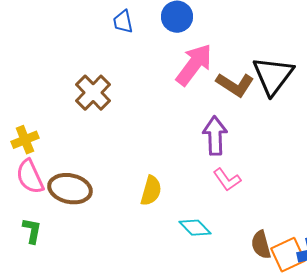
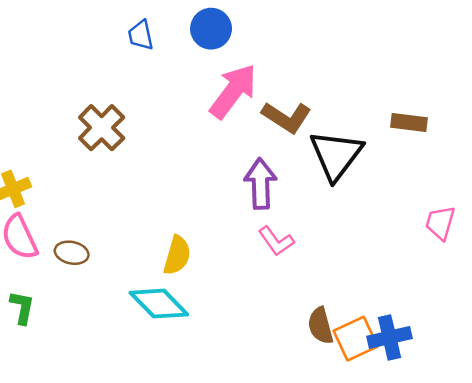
black triangle: (273, 76) -> (336, 155), moved
brown ellipse: (70, 189) -> (72, 253), size x0.6
cyan diamond: (195, 228) -> (159, 304), moved, size x1.4

